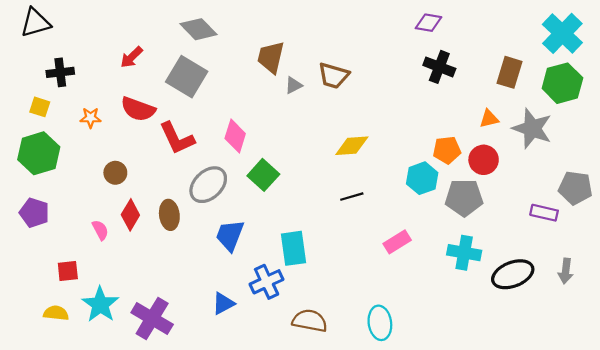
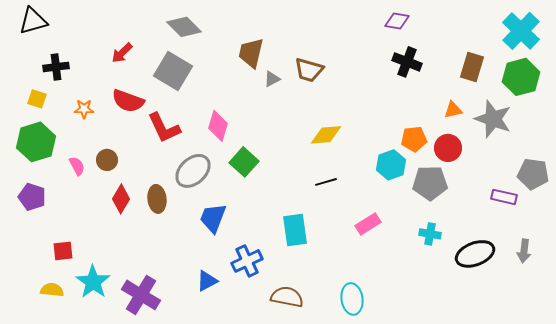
pink semicircle: (100, 230) -> (77, 166), moved
cyan rectangle: (294, 248) -> (295, 230), moved
cyan cross: (464, 253) -> (430, 234), size x0.7

